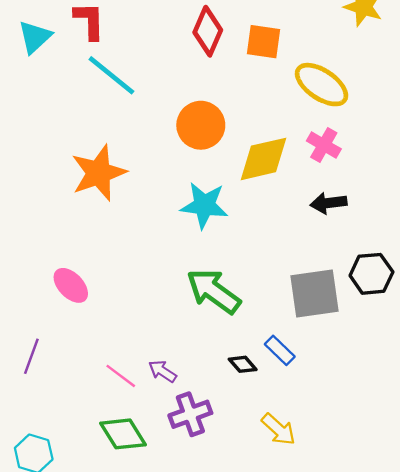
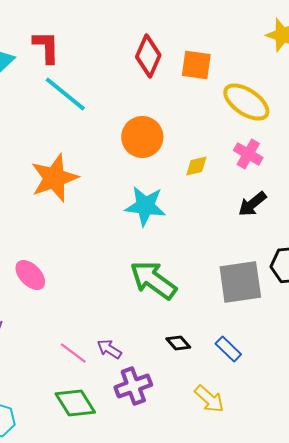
yellow diamond: (263, 159) -> (196, 166), size x0.5
black arrow: (328, 203) -> (252, 204), turned -32
blue rectangle: (280, 350) -> (228, 349), moved

